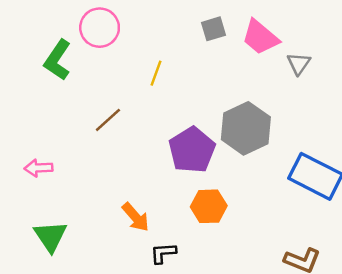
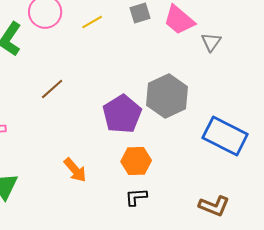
yellow line: (156, 73) -> (92, 22), moved, turned 40
black L-shape: (163, 253) -> (136, 197), moved

